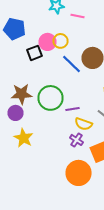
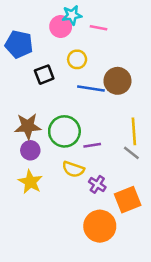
pink circle: (48, 42) -> (61, 27), moved
blue line: (72, 64) -> (91, 88), turned -35
purple circle: (16, 113) -> (30, 150), moved
yellow semicircle: (84, 124) -> (73, 169), moved

